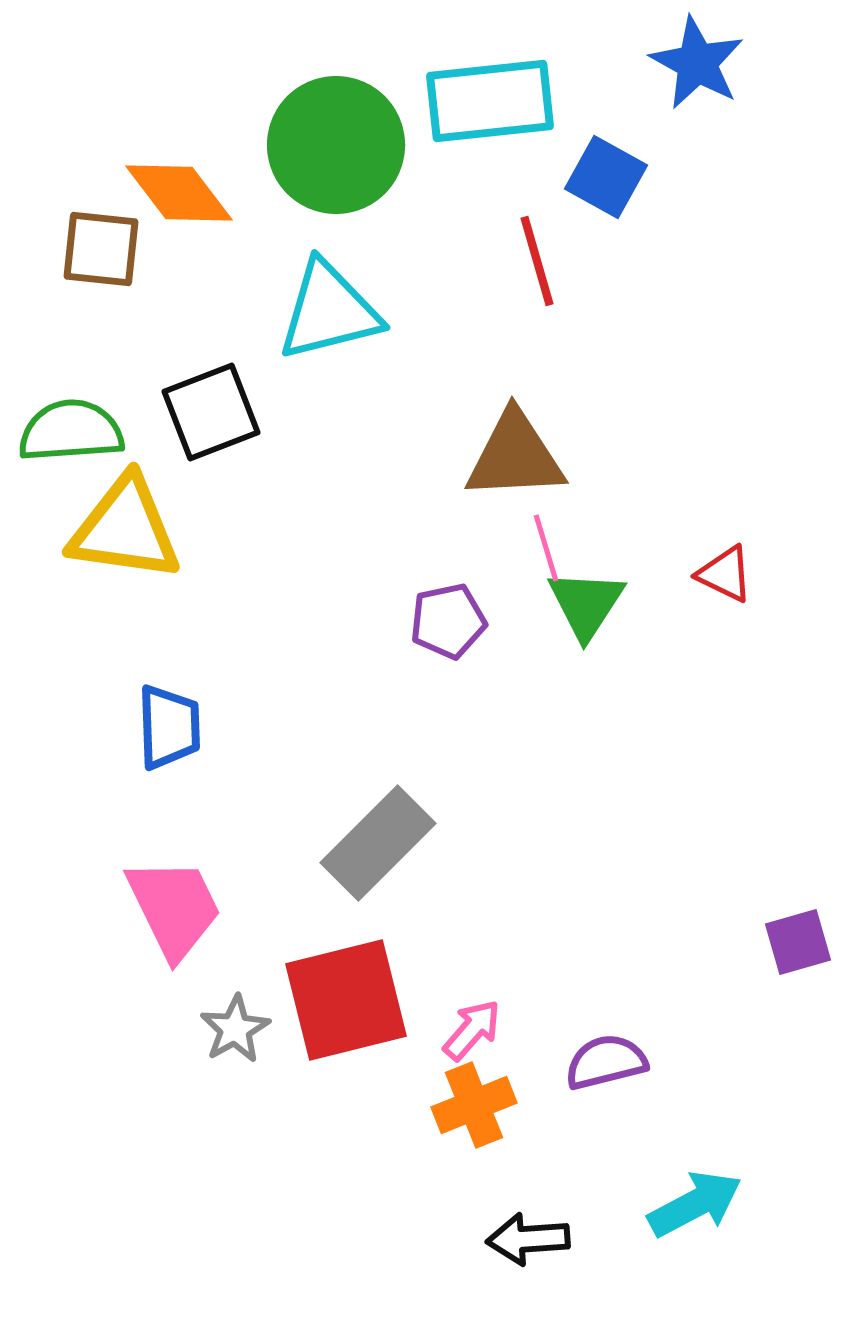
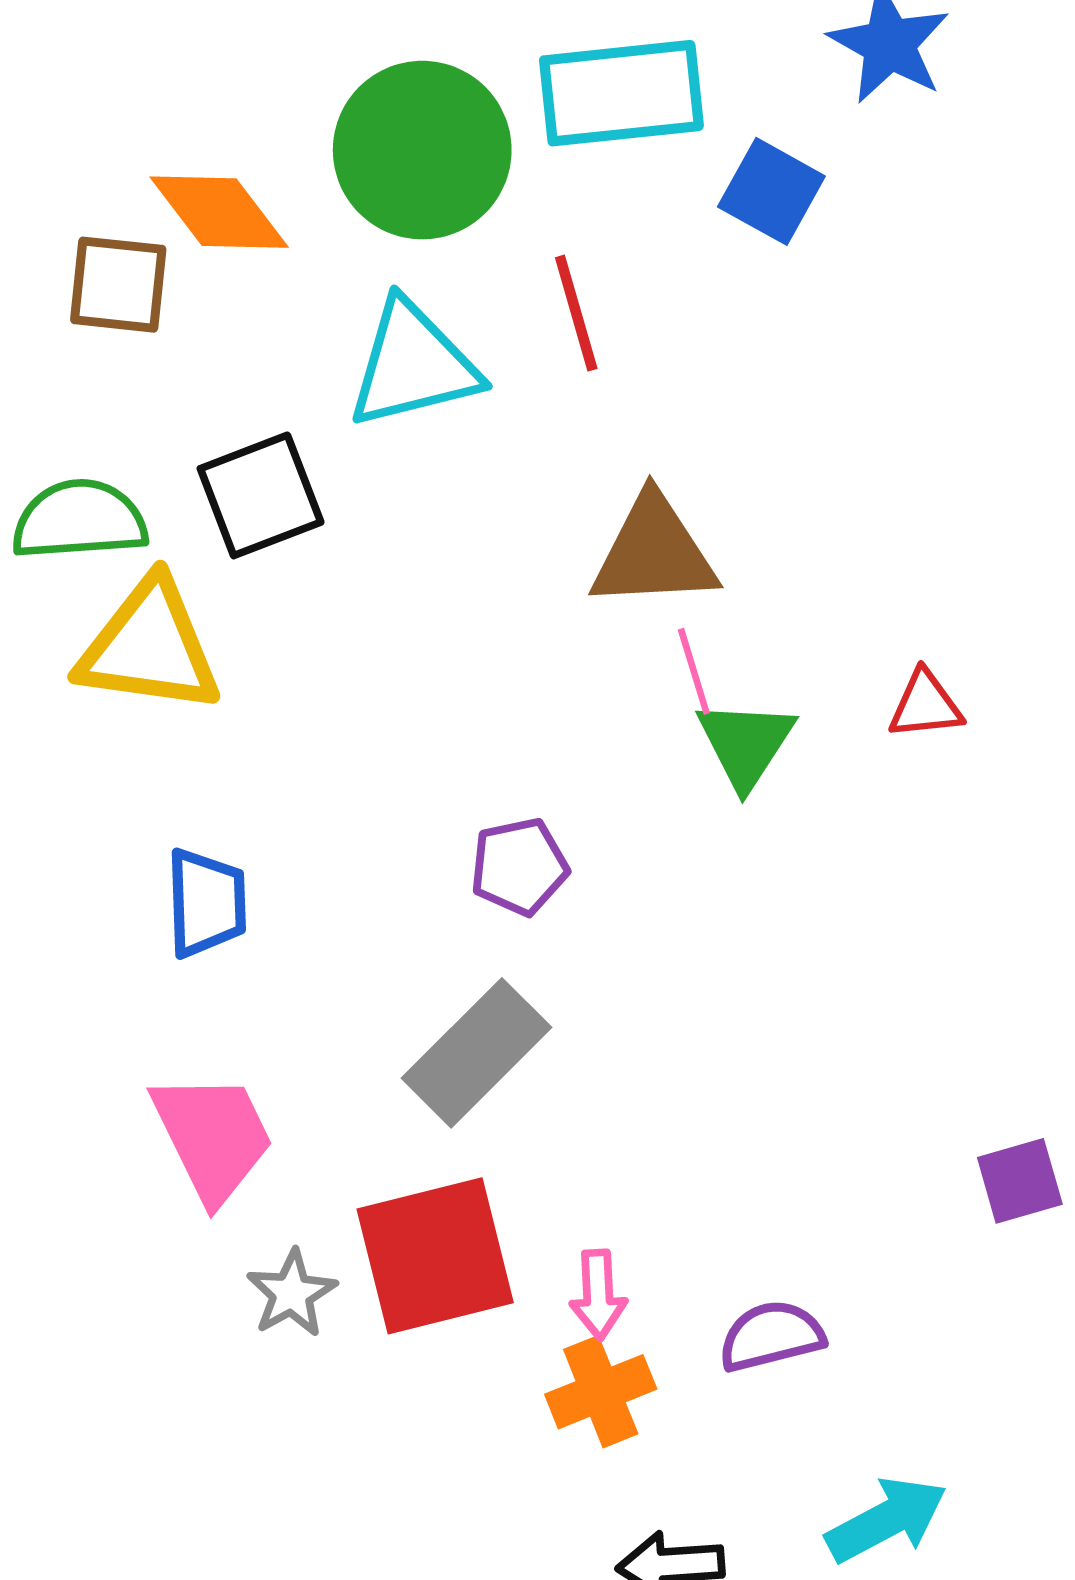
red line: (537, 261) -> (576, 313), moved
red triangle: (725, 574) -> (925, 705), turned -32
purple pentagon: (448, 621) -> (519, 867), moved
pink arrow: (472, 1030) -> (598, 1295), turned 136

